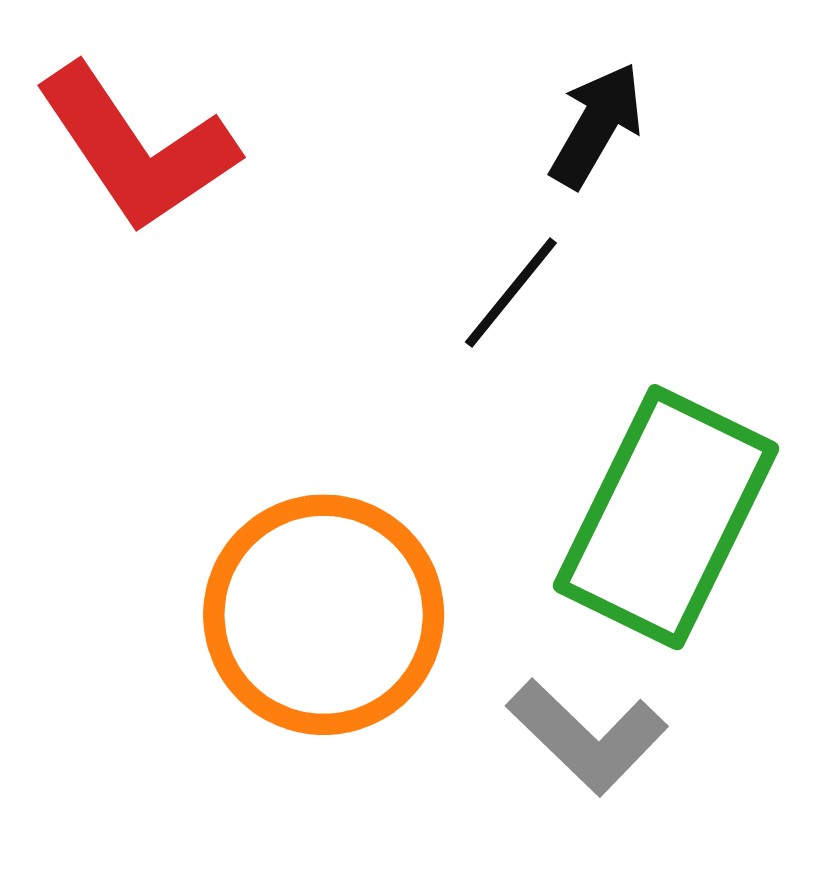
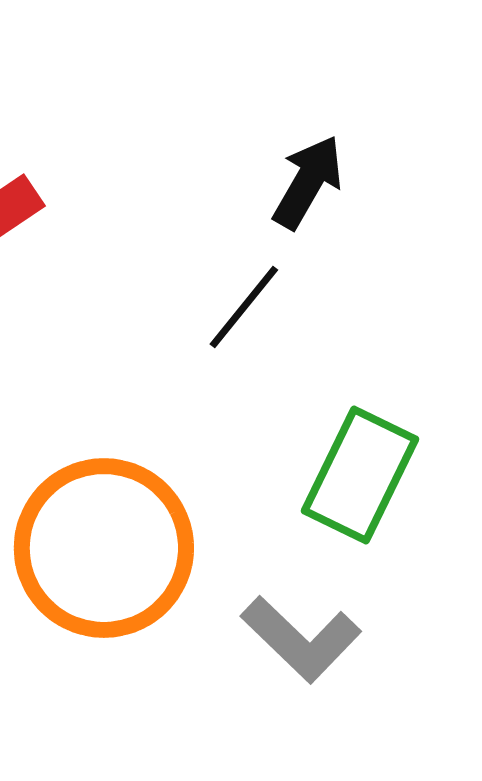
green rectangle: (666, 517) -> (360, 475), size x0.7

